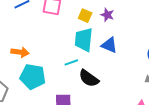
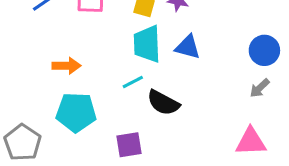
orange arrow: (20, 52) -> (66, 66), moved

